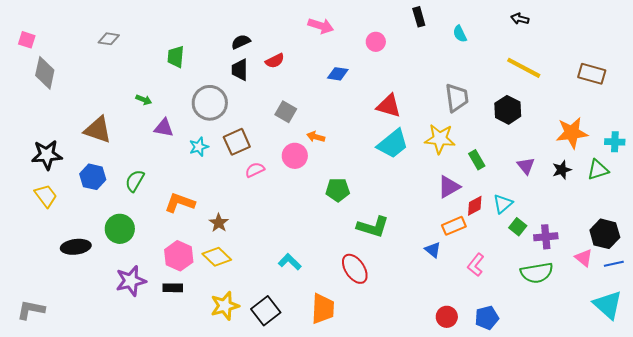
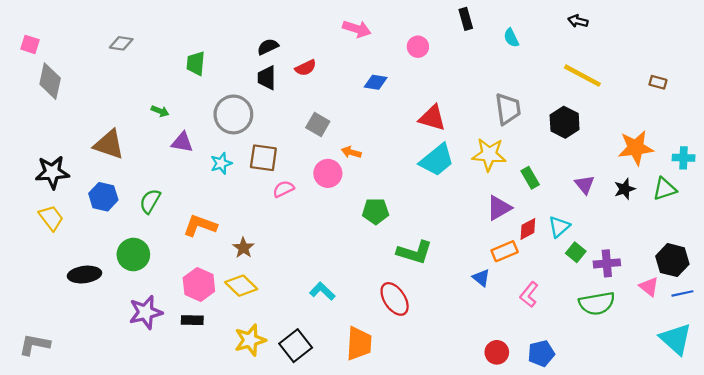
brown rectangle: (592, 74) -> (658, 82), size x0.6
brown square: (237, 142) -> (263, 158), turned 32

